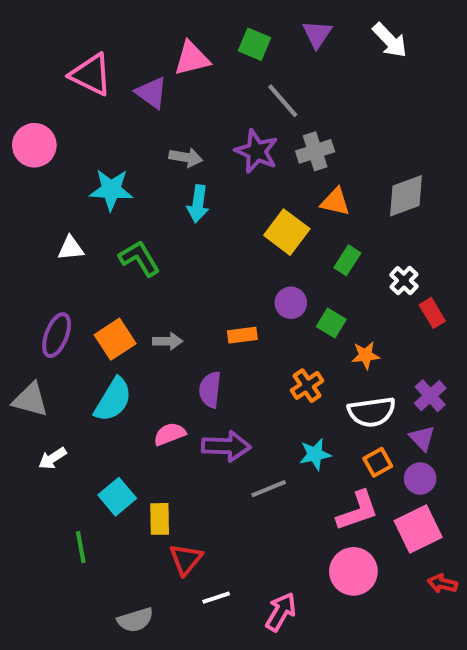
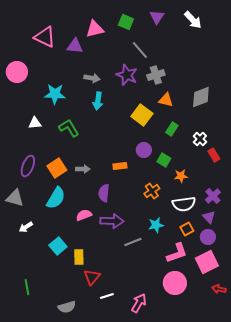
purple triangle: (151, 93) -> (75, 46), turned -30
green line: (81, 547) -> (27, 287), moved

